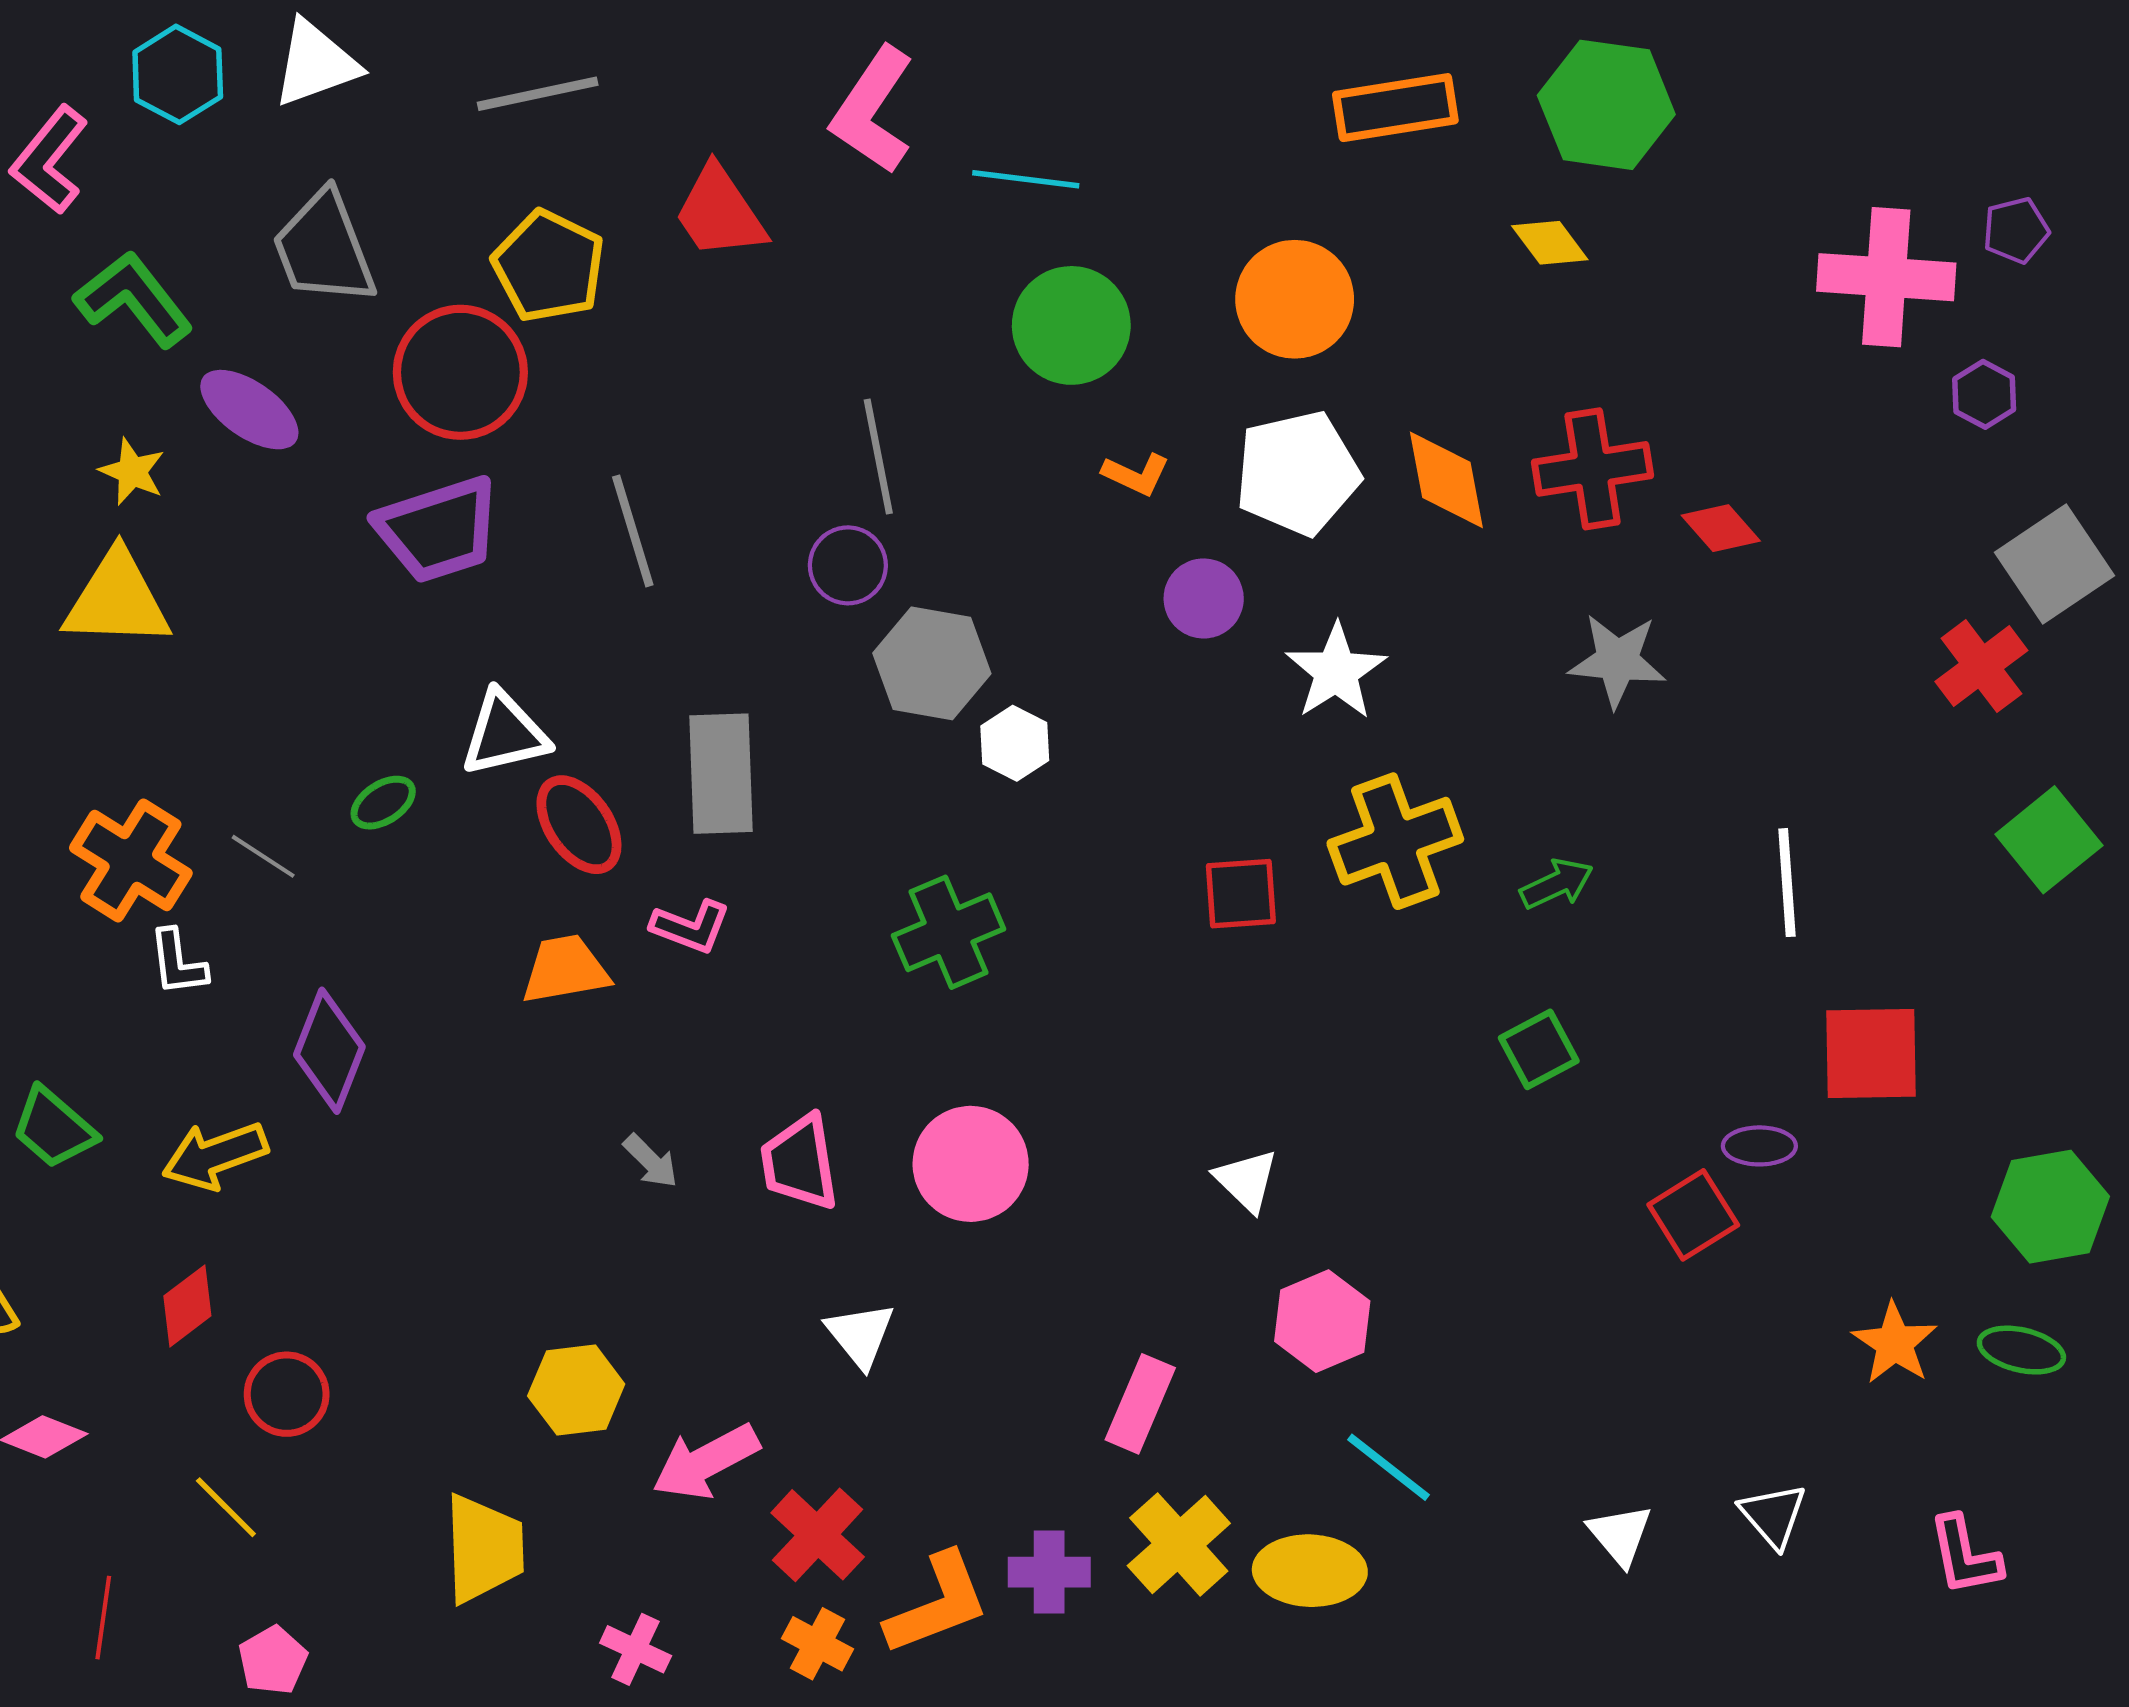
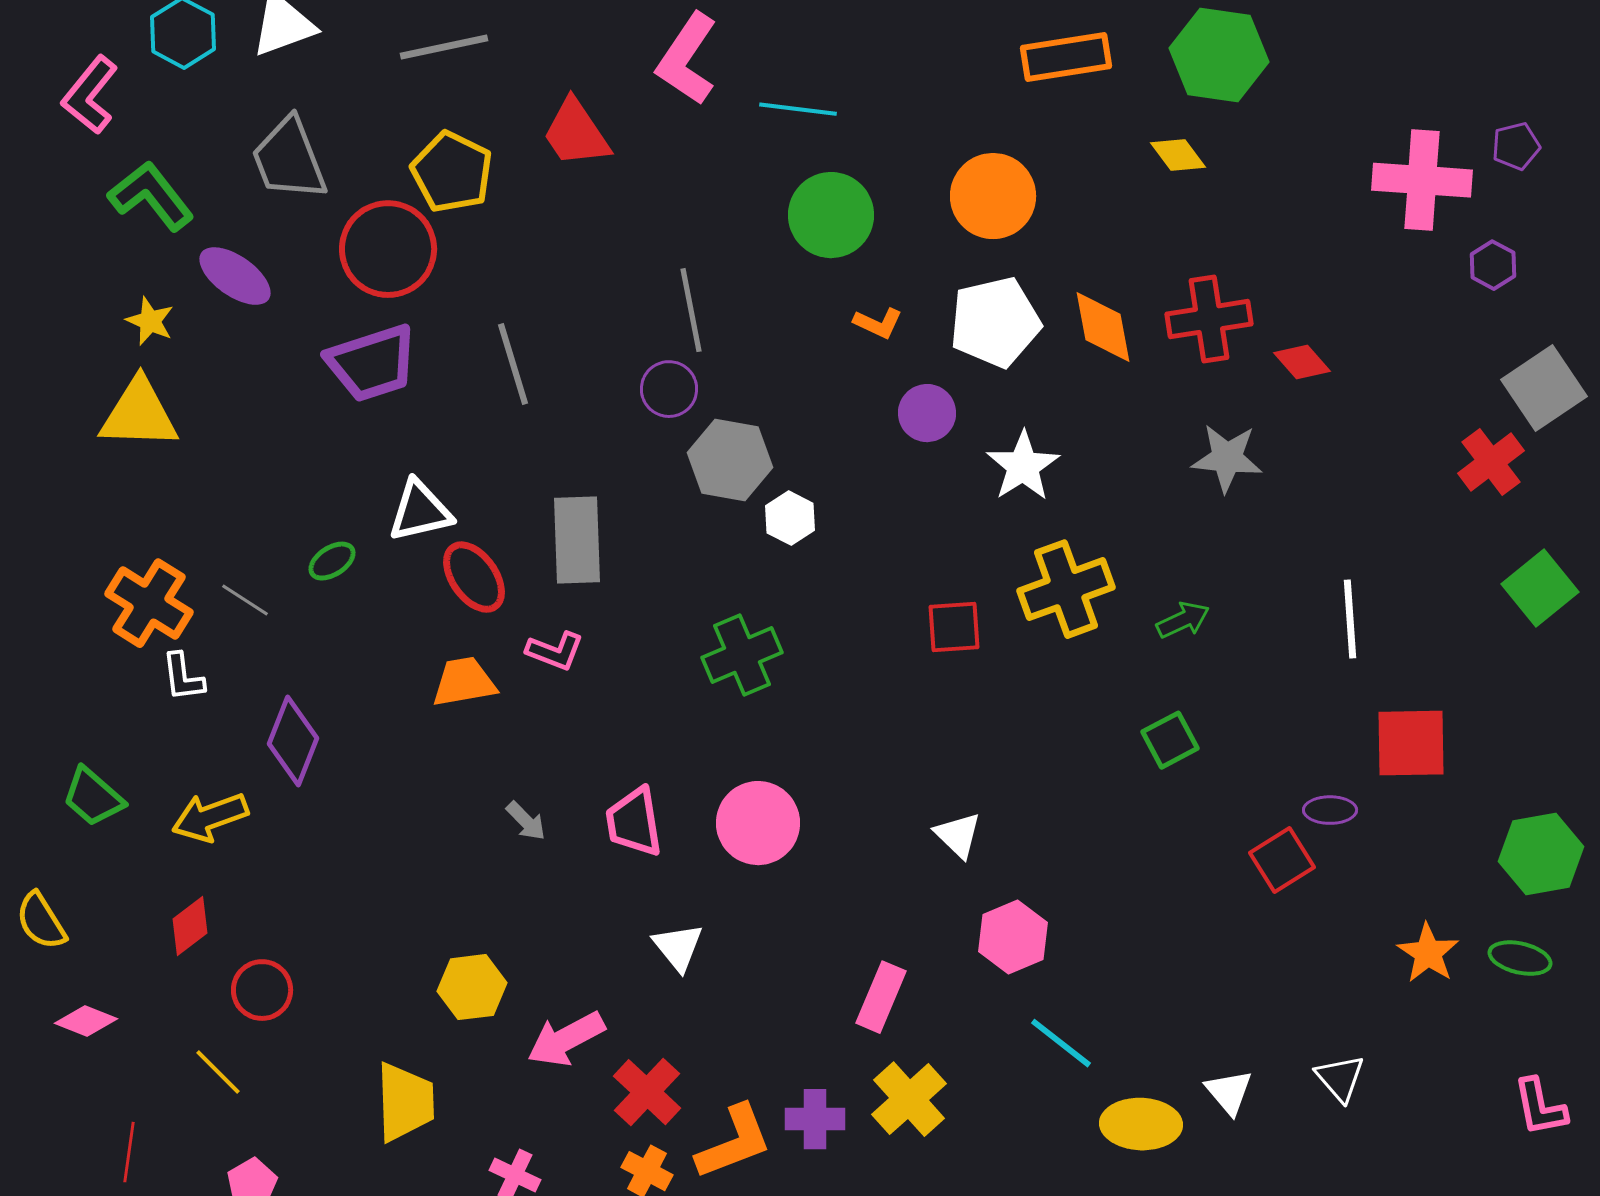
pink L-shape: (1965, 1556) -> (1540, 1107), moved
yellow ellipse: (1310, 1571) -> (1141, 1124), moved

